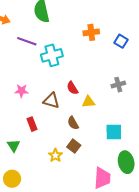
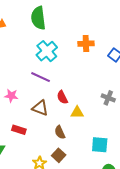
purple line: (27, 41) -> (41, 77), moved
cyan cross: (52, 55) -> (47, 51), moved, turned -30
gray cross: (118, 85) -> (108, 98), turned 32
red rectangle: (32, 124) -> (19, 130), turned -56

